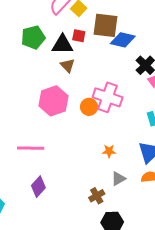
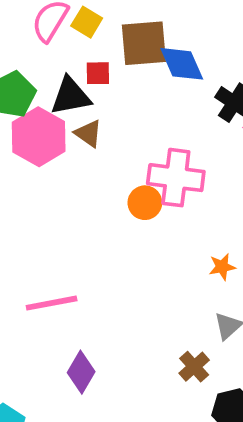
blue diamond: (123, 40) -> (182, 64), turned 65
pink hexagon: (53, 101) -> (39, 137), moved
orange star: (109, 151) -> (222, 267), moved

